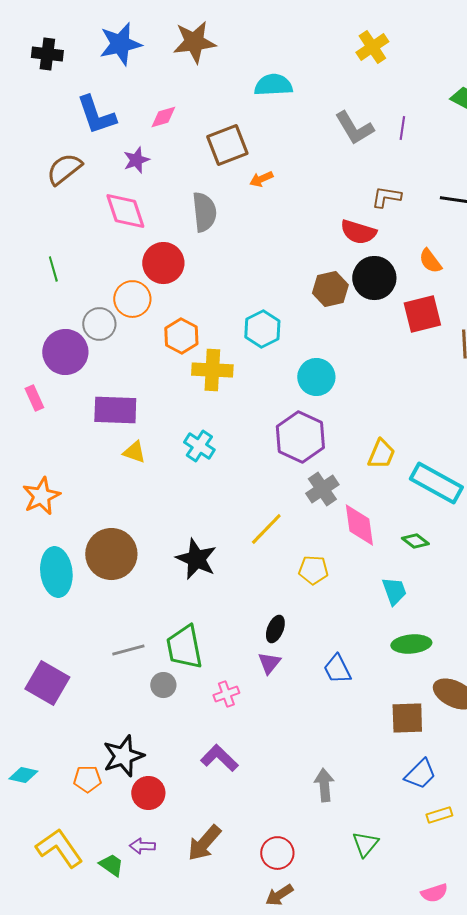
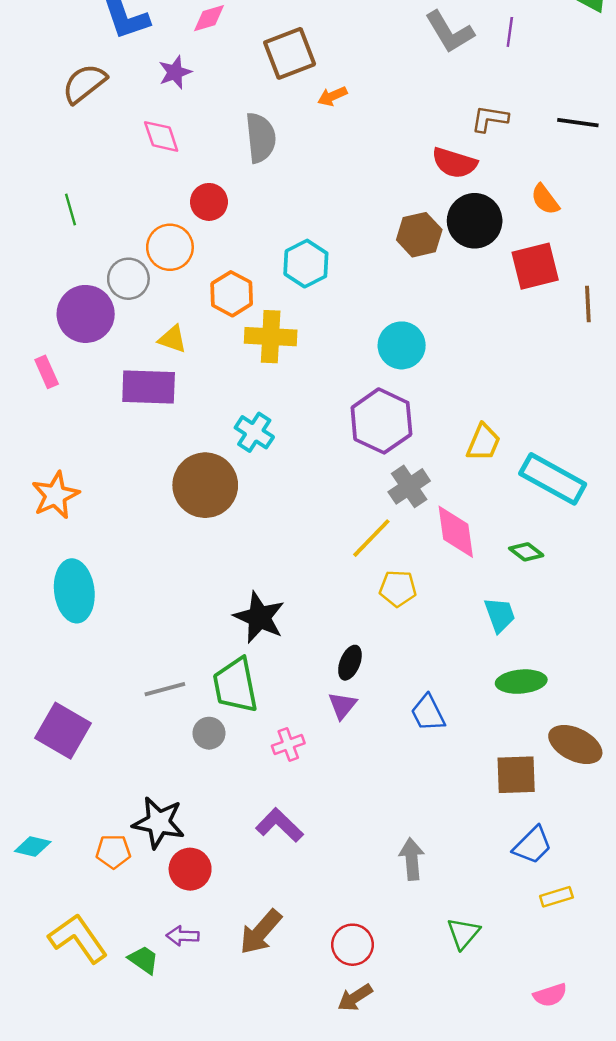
pink diamond: (125, 211) -> (161, 136), size x0.7
red circle: (163, 263) -> (209, 202), size x0.7
cyan hexagon: (262, 329) -> (306, 264), moved
yellow triangle: (134, 452) -> (172, 339), moved
yellow line: (266, 529) -> (371, 538), moved
brown circle: (111, 554) -> (205, 485), moved
black star: (196, 559) -> (259, 617), moved
black star: (123, 756) -> (159, 823), turned 30

